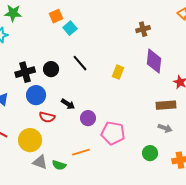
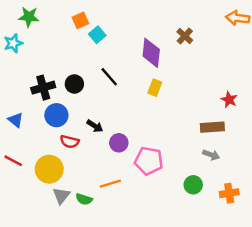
brown cross: (143, 29) -> (185, 36), turned -32
purple diamond: (154, 61) -> (151, 53), moved
gray triangle: (40, 162) -> (61, 196), turned 49

